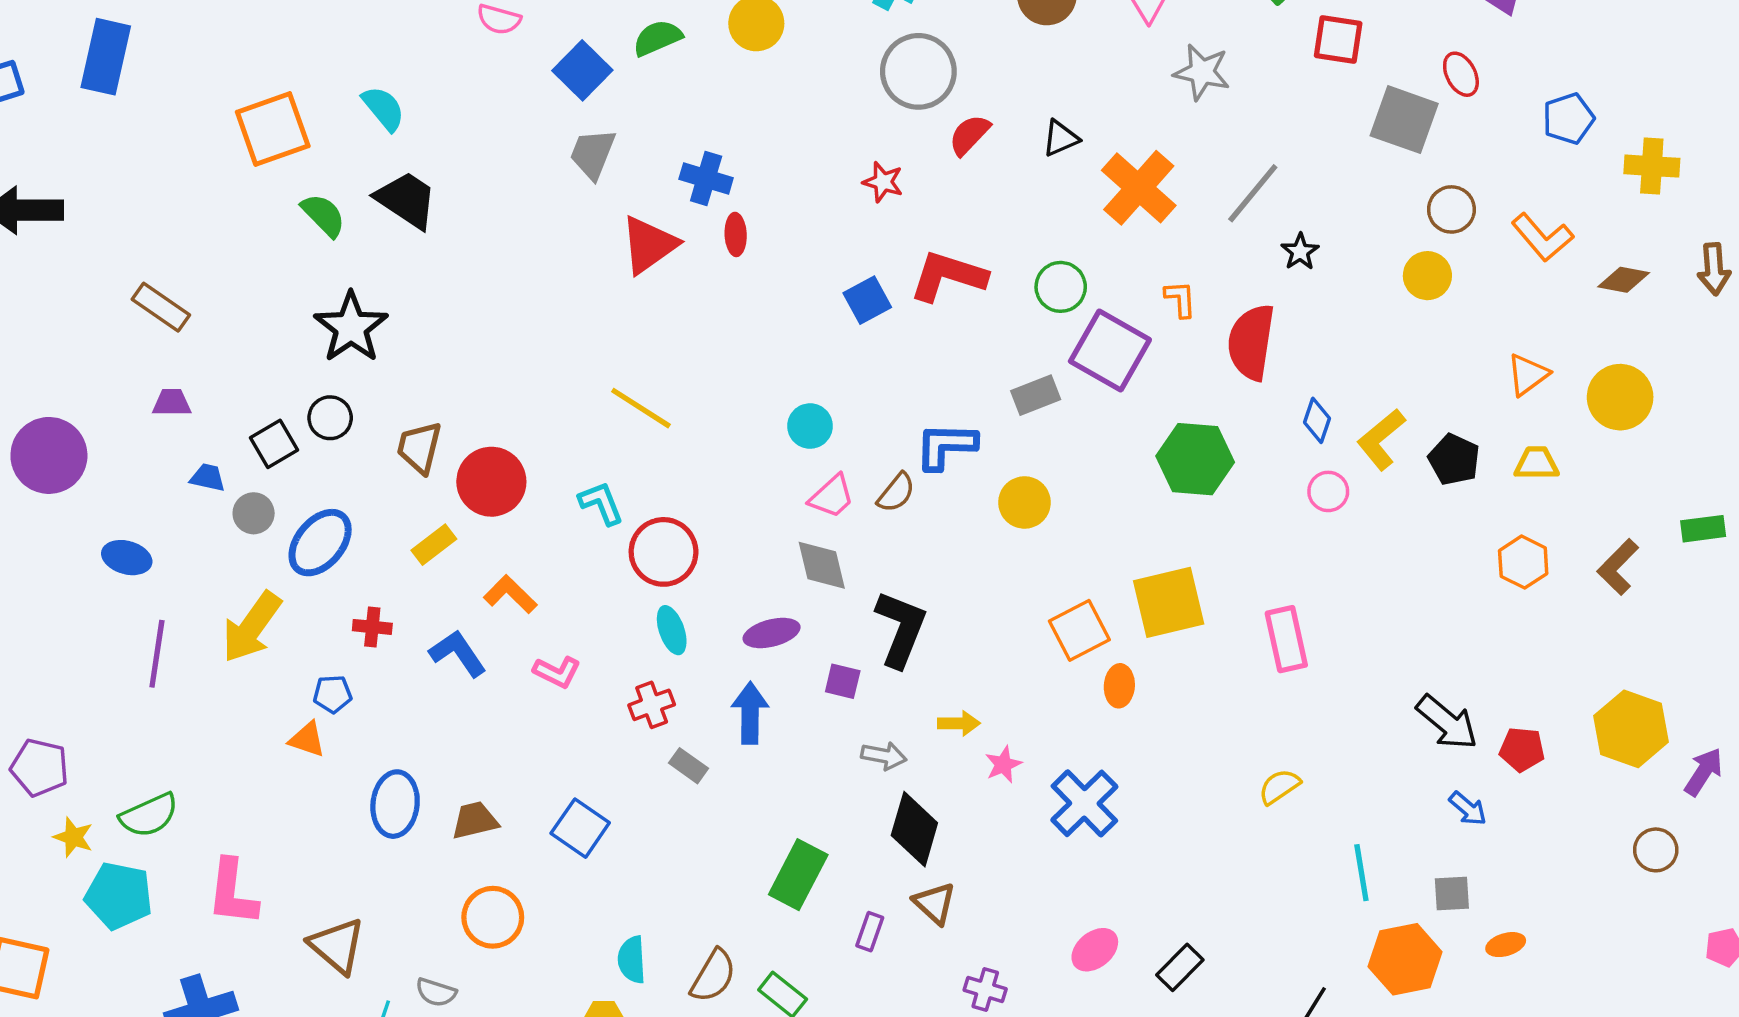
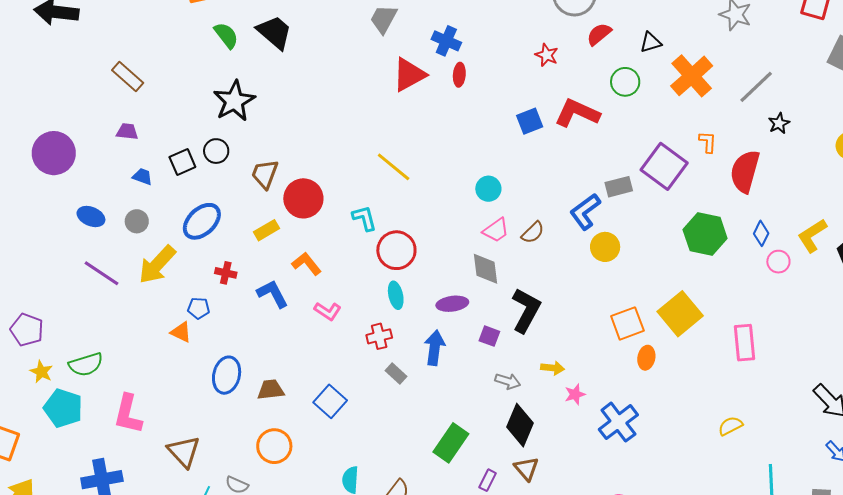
green circle: (1061, 287) -> (625, 82), moved
blue diamond: (1317, 420) -> (761, 233), moved
blue L-shape: (946, 446) -> (585, 212), moved, turned -45
gray circle: (254, 513) -> (137, 221), moved
yellow square: (1169, 602) -> (680, 314), turned -33
purple line: (157, 654) -> (102, 273), turned -72

